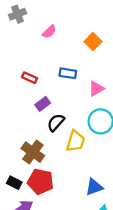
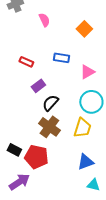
pink semicircle: (49, 32) -> (44, 20), turned -72
yellow trapezoid: (75, 141) -> (82, 128), moved
brown cross: (33, 152) -> (49, 127), moved
black rectangle: (14, 183) -> (14, 150), moved

